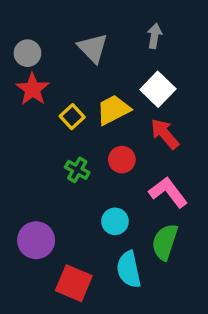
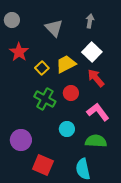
gray circle: (27, 53) -> (12, 20), moved
green cross: (77, 170) -> (45, 99), size x1.5
green semicircle: (165, 242) -> (96, 141), turned 75
cyan semicircle: (129, 269) -> (83, 169), moved

